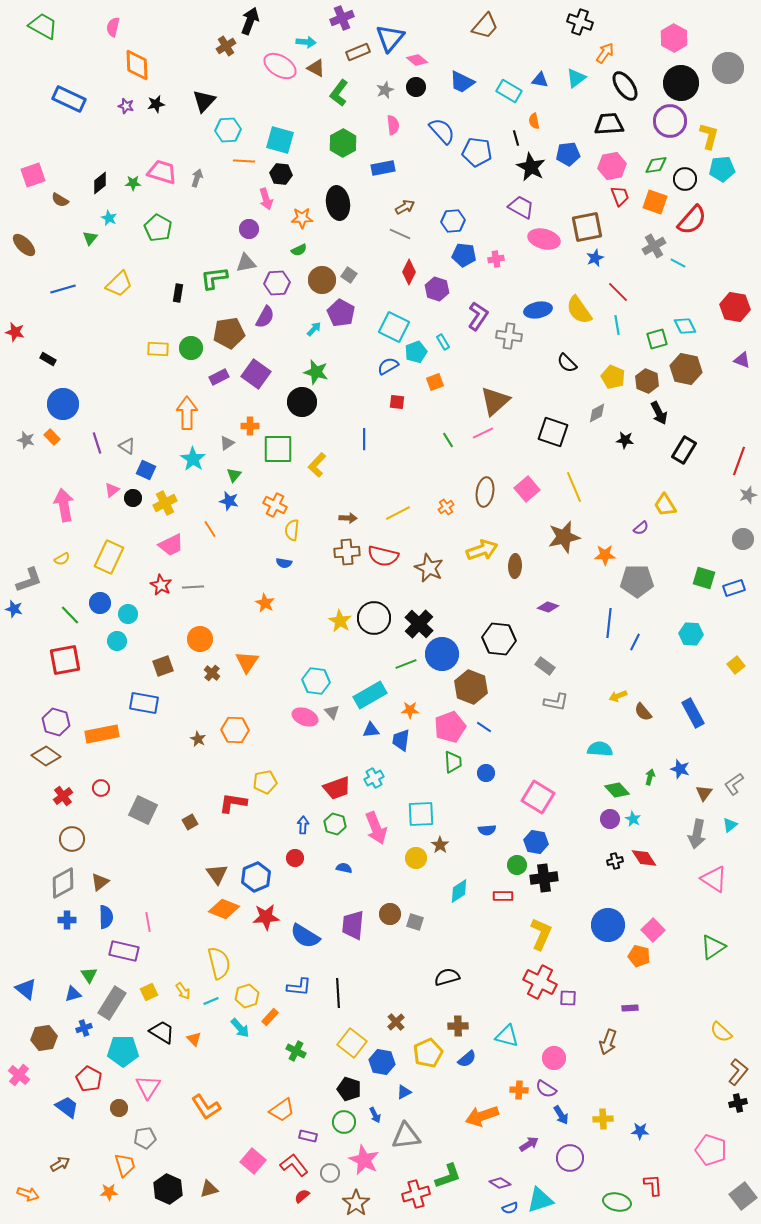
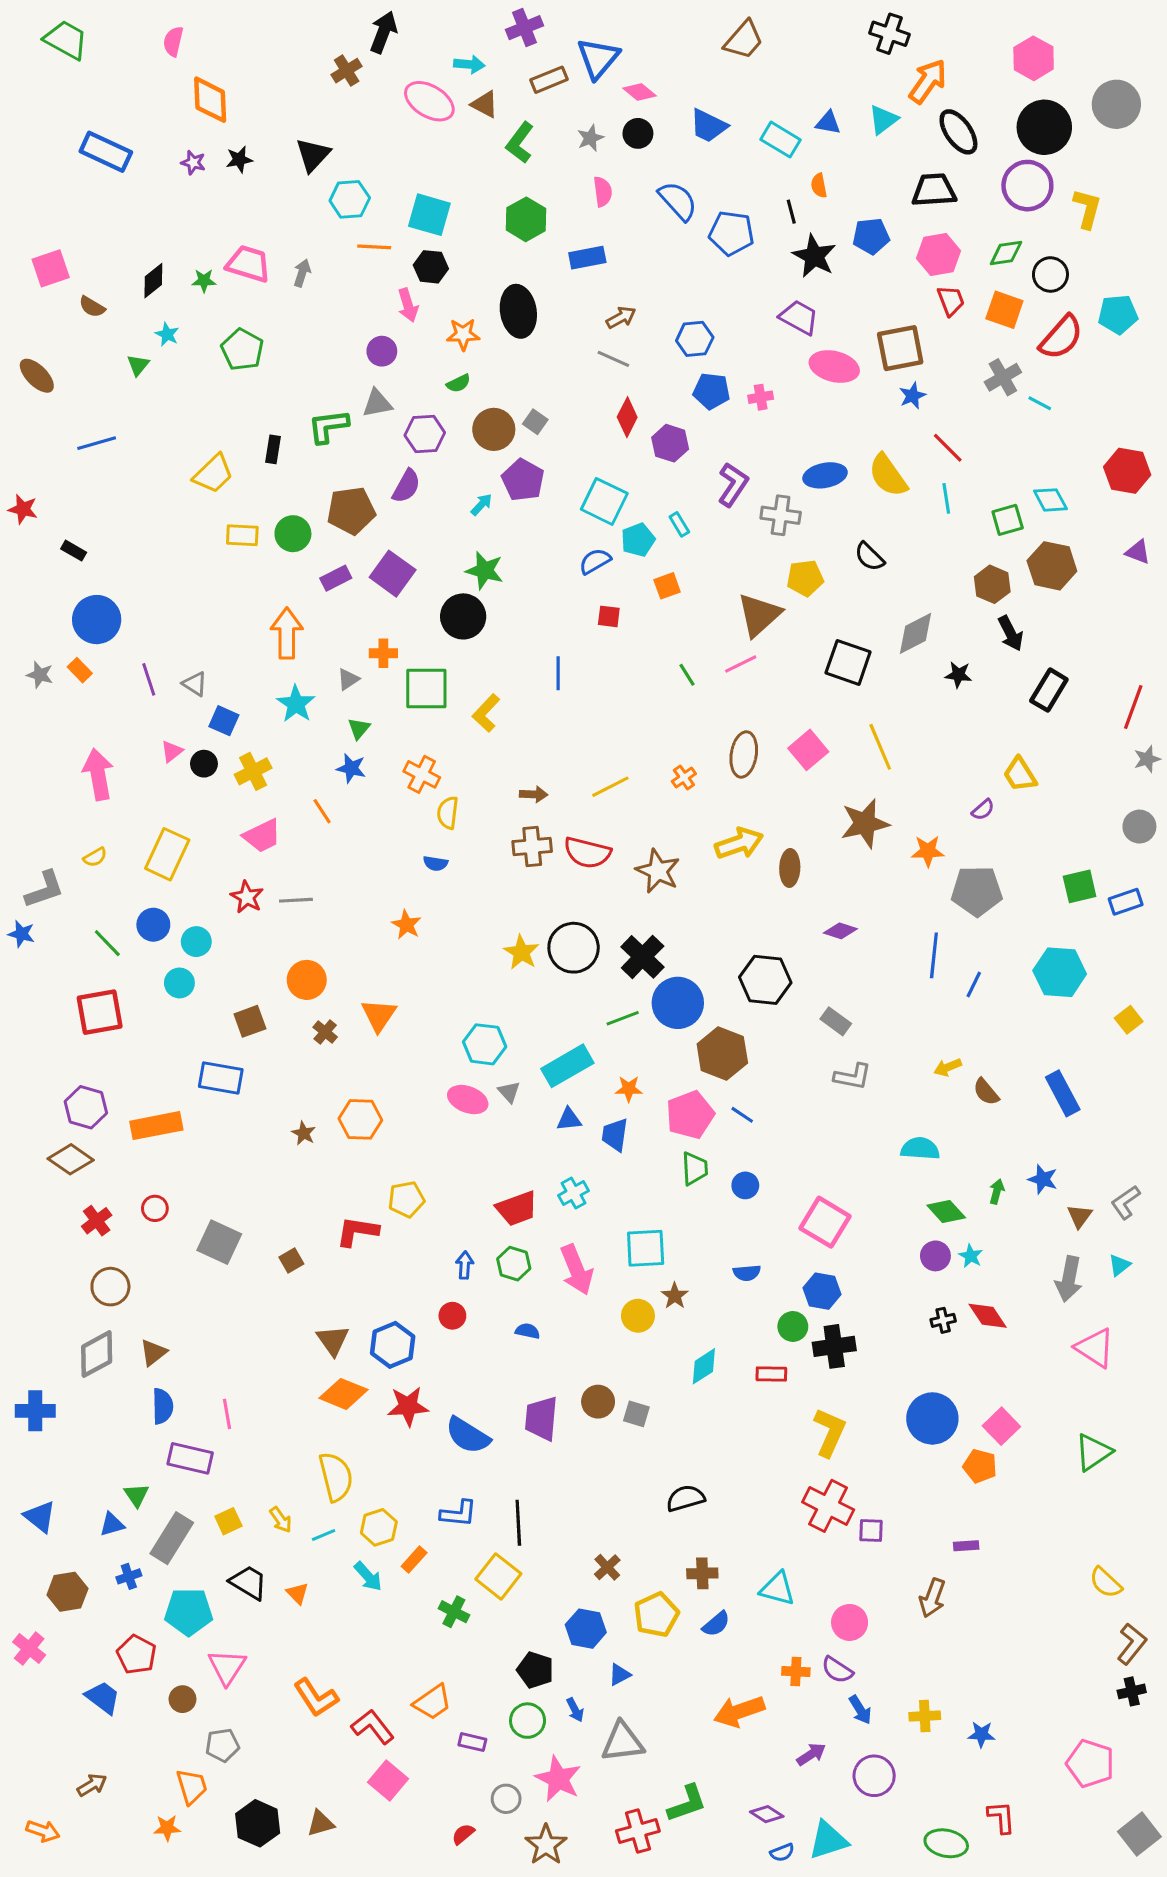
orange arrow: (605, 53) -> (928, 81), size x1.4
cyan pentagon: (722, 169) -> (1118, 314), moved
yellow trapezoid: (119, 284) -> (213, 474), moved
yellow pentagon: (613, 377) -> (805, 578), moved, turned -30
gray diamond: (597, 413) -> (916, 633), size x1.4
green square: (704, 578) -> (1080, 886), turned -30
cyan hexagon: (691, 634) -> (1060, 972), size x1.4
blue cross: (67, 920) -> (35, 1411), moved, size x1.4
yellow square: (352, 1043) -> (498, 1576), moved
red L-shape: (294, 1165) -> (373, 1727), moved

